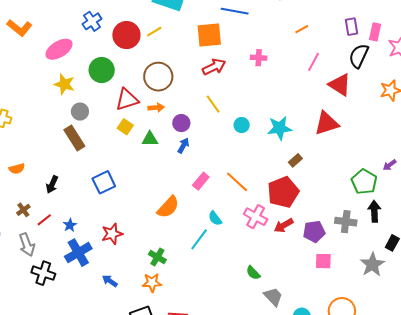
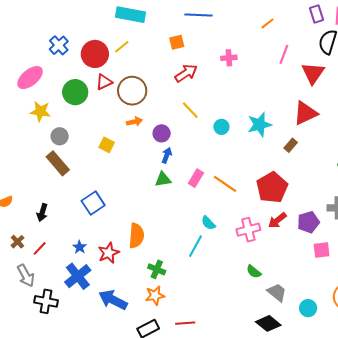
orange square: (209, 35) -> (177, 42), size x0.6
red triangle: (340, 85) -> (313, 73), turned 40
red triangle: (127, 100) -> (104, 82), moved, size x0.7
green triangle: (150, 139) -> (163, 179), moved
brown rectangle: (295, 160) -> (291, 145), moved
pink rectangle: (201, 181) -> (196, 178), moved
orange semicircle: (168, 207) -> (136, 236), moved, turned -30
pink cross: (256, 217) -> (248, 230), moved, turned -35
blue star: (70, 225) -> (80, 247), moved
blue arrow: (110, 281) -> (113, 300), size x1.8

